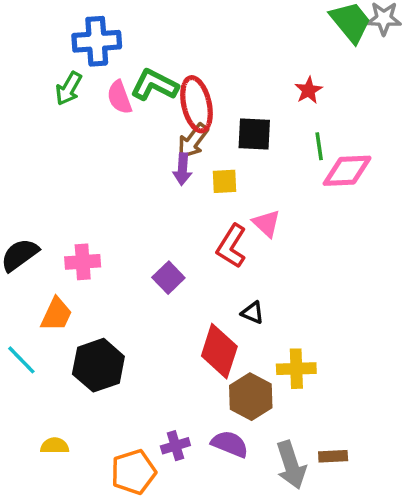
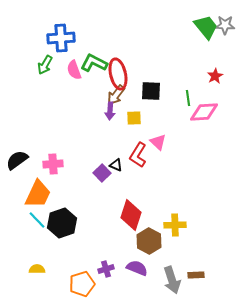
red star: (309, 90) -> (215, 76), moved
black triangle: (253, 313) -> (116, 165), moved
orange trapezoid: (56, 314) -> (38, 194), size x1.4
cyan line: (21, 360) -> (37, 220), moved

